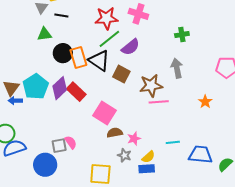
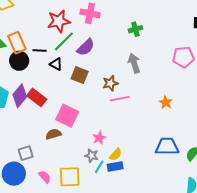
black line: (61, 16) -> (40, 51), moved
orange rectangle: (78, 57) -> (17, 43), moved
black triangle: (99, 61) -> (56, 64), size x0.6
brown star: (151, 86) -> (110, 83), size x0.7
orange star: (205, 102) -> (166, 102), moved
brown semicircle: (115, 133) -> (53, 134), moved
pink semicircle: (71, 142) -> (45, 177), moved
cyan line: (173, 142) -> (99, 167), moved, turned -48

